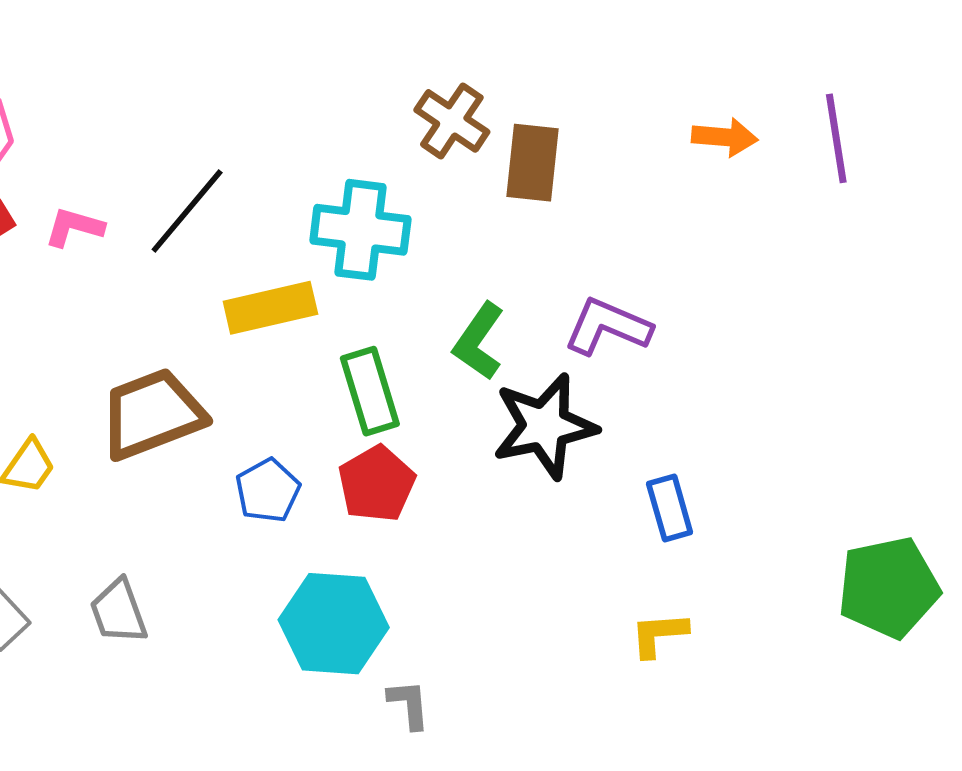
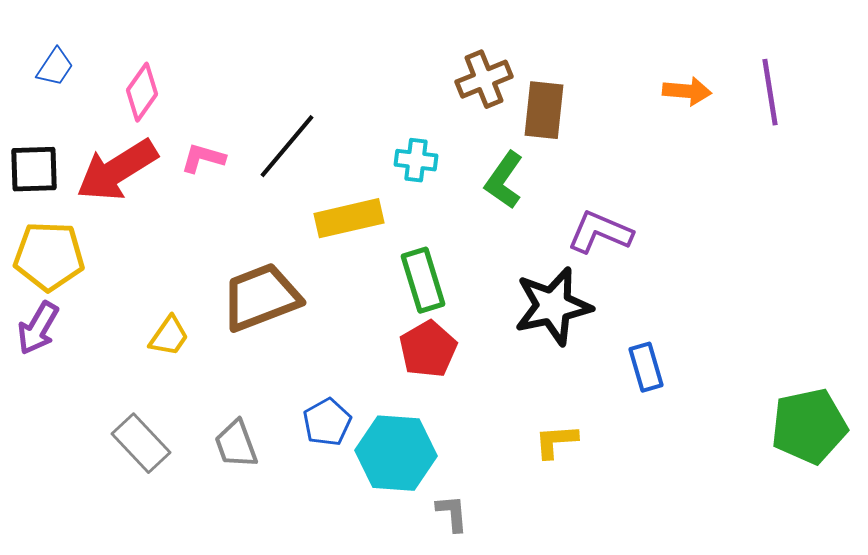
brown cross: (452, 121) -> (484, 79), turned 34
cyan cross: (360, 230) -> (416, 160), size x0.6
green L-shape: (479, 341) -> (504, 180), moved
blue pentagon: (268, 491) -> (327, 422), moved
yellow L-shape: (659, 634) -> (556, 441), moved

